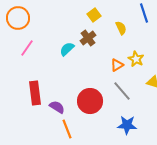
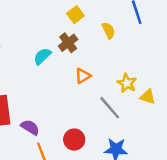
yellow star: (136, 59) -> (127, 83), moved
orange triangle: (117, 65) -> (83, 76), moved
red circle: (90, 101) -> (74, 140), moved, size x0.7

